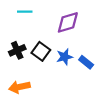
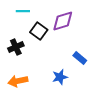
black square: (41, 51) -> (39, 31), moved
blue star: (65, 57) -> (60, 77), moved

